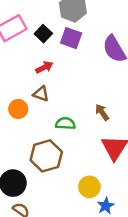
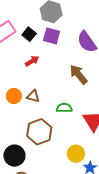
brown triangle: (41, 94) -> (33, 96), moved
brown arrow: (102, 112) -> (78, 74), moved, size x1.5
green semicircle: (65, 123) -> (64, 108), moved

